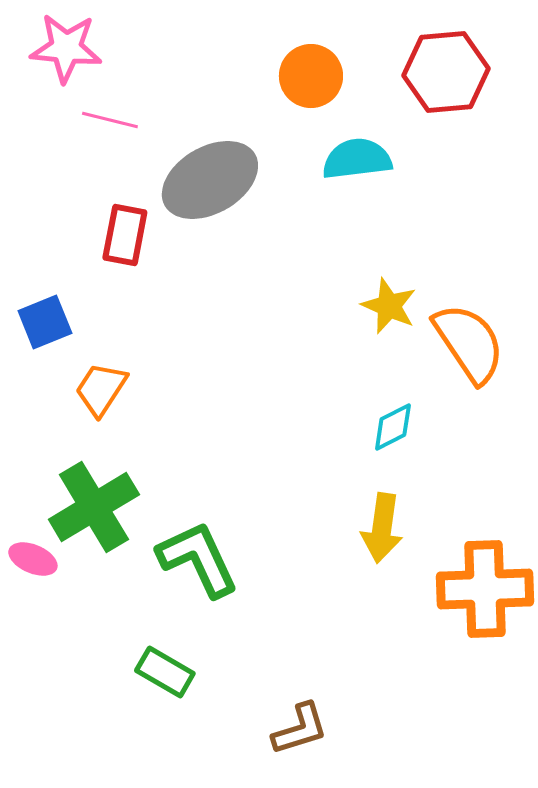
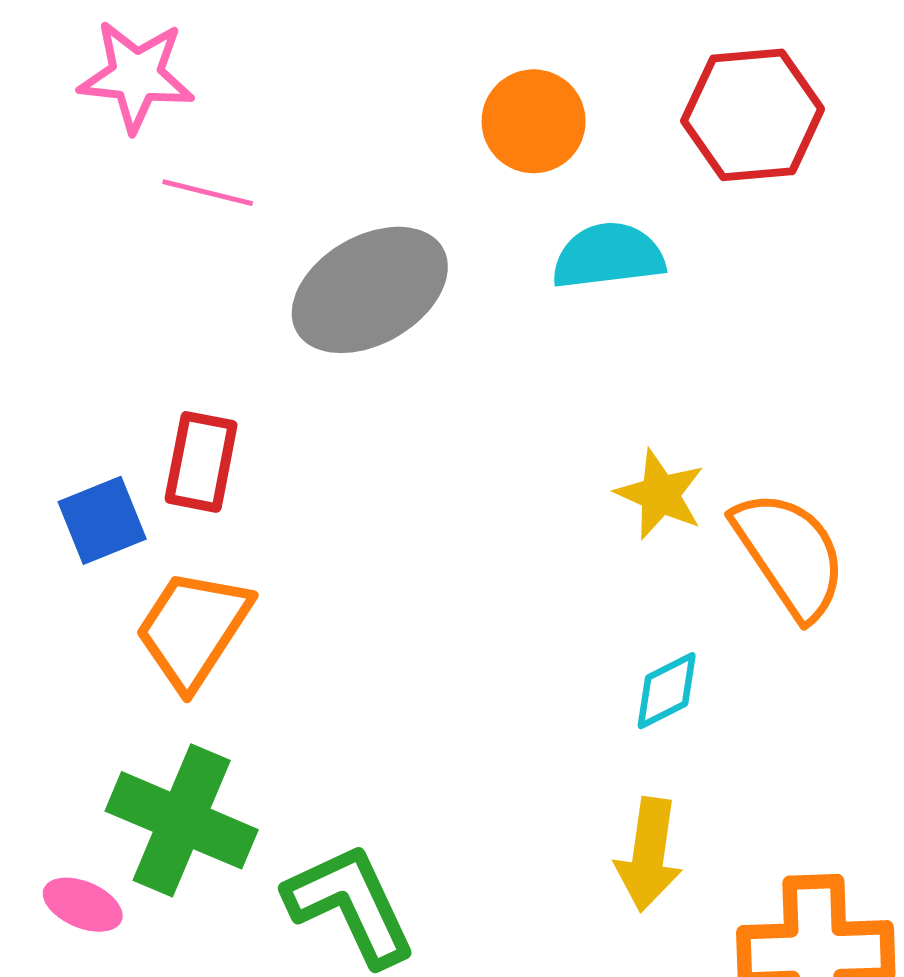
red rectangle: (125, 235) -> (201, 462), moved
orange trapezoid: (101, 389) -> (193, 629), size x1.4
green cross: (94, 507) -> (182, 820), turned -36

